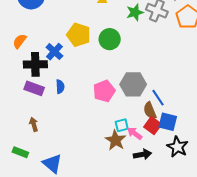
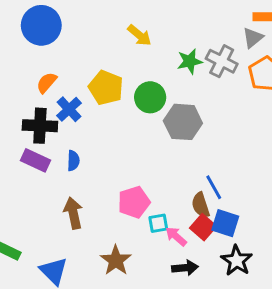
orange semicircle: (20, 41) -> (47, 83), moved
gray hexagon: (133, 84) -> (183, 122), moved
pink pentagon: (104, 91) -> (134, 202), moved
brown arrow: (34, 124) -> (73, 213), moved, size x1.5
brown star: (116, 140) -> (116, 260), moved

